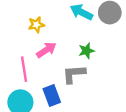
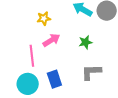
gray L-shape: (74, 74) -> (91, 72), moved

